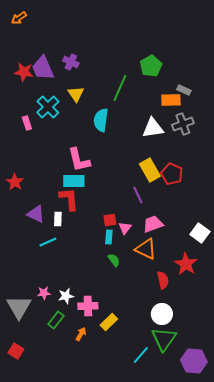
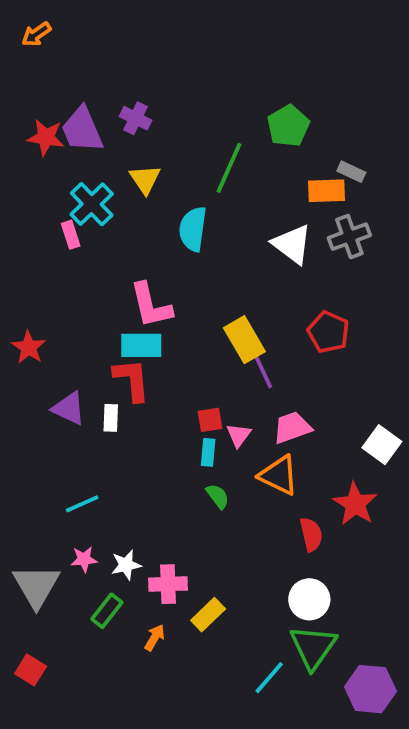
pink rectangle: (27, 123) -> (71, 235), moved
white triangle: (153, 128) -> (292, 244), turned 45
yellow rectangle: (150, 170) -> (244, 340), moved
cyan line: (48, 242) -> (82, 504), moved

